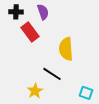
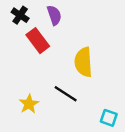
black cross: (16, 12) -> (20, 15), turned 32
yellow star: (35, 91) -> (29, 104), moved

